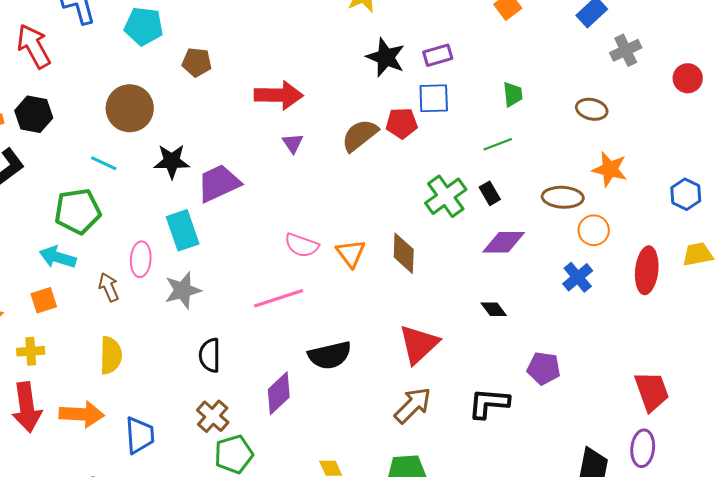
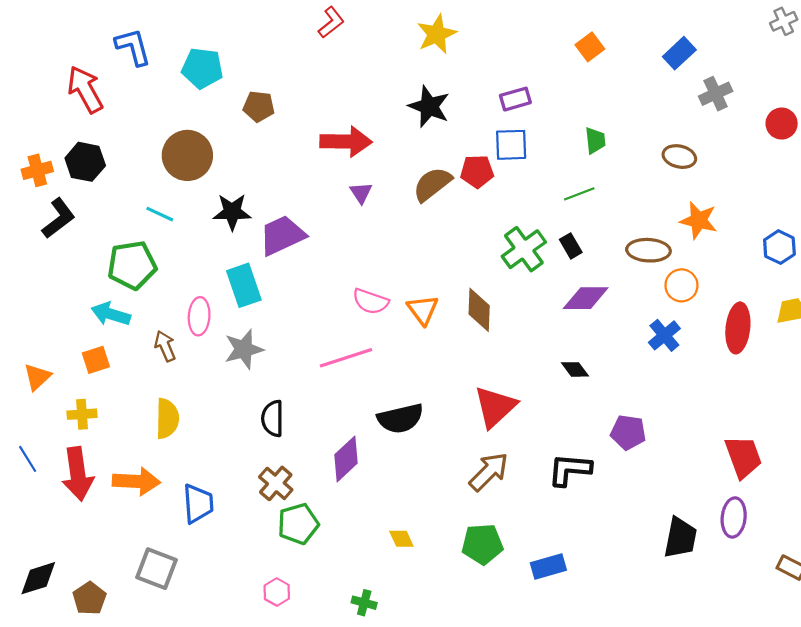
black star: (386, 57) -> (429, 106), moved

